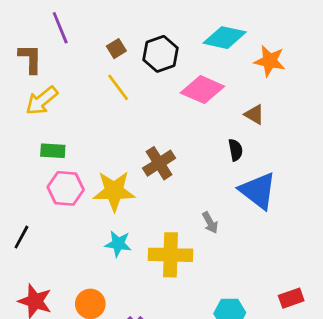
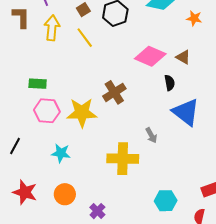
orange star: (270, 61) -> (194, 18), size x0.7
pink diamond: (202, 90) -> (150, 56), moved
yellow arrow: (42, 101) -> (52, 28), moved, turned 135
cyan star: (118, 244) -> (61, 153), moved

